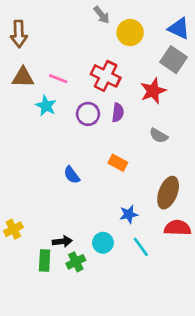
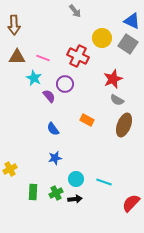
yellow circle: (130, 33) -> (102, 38), moved
red star: (153, 91) -> (113, 79), moved
purple semicircle: (118, 113) -> (49, 96), moved, turned -48
brown ellipse: (168, 193) -> (124, 125), moved
blue star: (129, 214) -> (55, 158), moved
red semicircle: (178, 228) -> (131, 203), moved, turned -48
black arrow: (62, 241) -> (75, 199), moved
cyan line: (141, 247) -> (104, 182), turned -35

